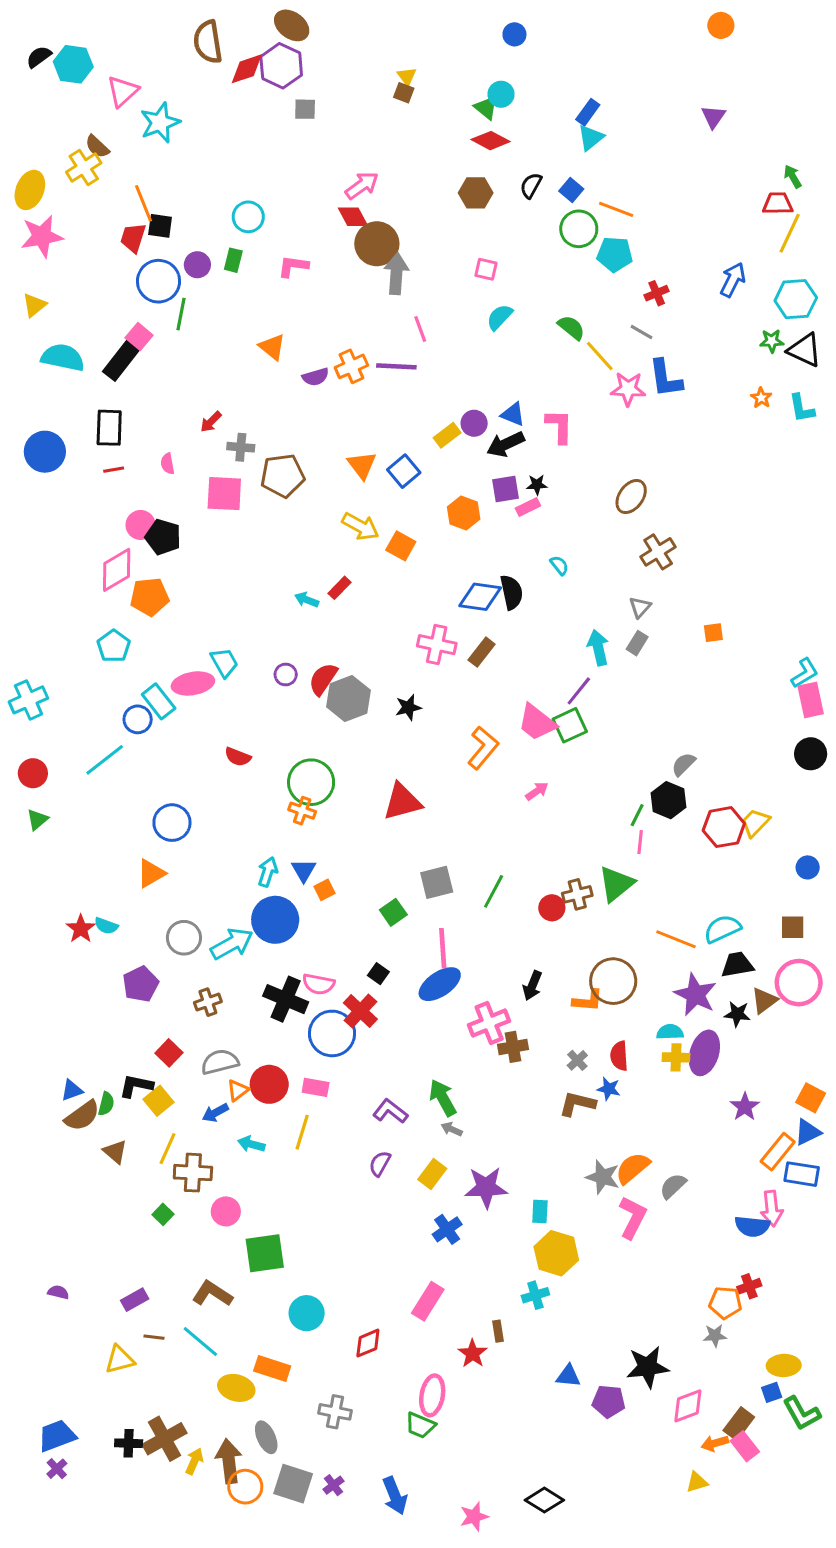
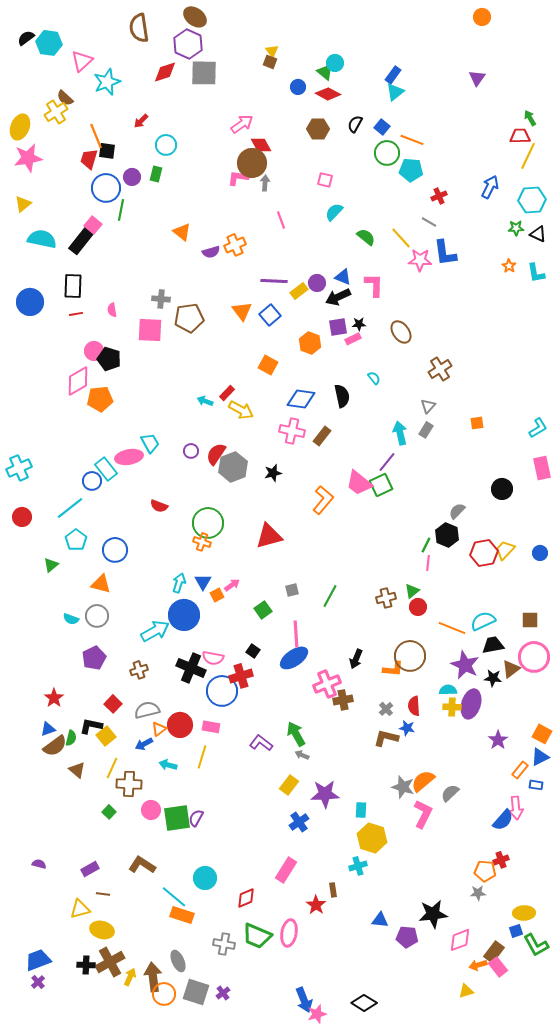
blue circle: (514, 34) -> (298, 87), moved
red diamond: (247, 69) -> (165, 72), moved
gray square: (305, 109) -> (204, 73), size x1.8
red diamond: (353, 217) -> (261, 145), moved
pink L-shape: (293, 266) -> (238, 178), moved
gray arrow: (396, 274) -> (265, 183), size x0.6
green semicircle: (571, 328) -> (366, 237), moved
black triangle: (805, 350) -> (538, 234), size x0.7
purple line: (396, 366) -> (274, 281), moved
red arrow: (211, 422) -> (141, 121), moved
brown ellipse: (631, 497) -> (401, 332), moved, turned -70
yellow arrow: (360, 526) -> (241, 410), moved
blue diamond: (480, 597) -> (301, 399), moved
cyan pentagon: (114, 646) -> (76, 540), moved
cyan L-shape: (805, 673) -> (538, 428), moved
black circle: (811, 754) -> (502, 489), moved
pink arrow: (537, 791) -> (232, 585), moved
green triangle: (37, 820) -> (51, 565), moved
blue circle: (808, 867) -> (540, 553), moved
orange triangle: (151, 873) -> (101, 584), turned 45
gray square: (437, 882) -> (292, 590), size x0.6
green triangle: (616, 884) -> (412, 591), size x0.6
red circle: (552, 908) -> (418, 607), moved
red star: (81, 929) -> (54, 698), moved
gray circle: (184, 938) -> (97, 616), moved
red cross: (360, 1011) -> (241, 676), turned 30
orange rectangle: (778, 1152) -> (520, 770), size x0.7
purple semicircle: (380, 1164) -> (196, 818), moved
blue rectangle: (802, 1174) -> (536, 785), size x0.6
blue semicircle: (752, 1226) -> (503, 820), turned -55
green square: (265, 1253) -> (177, 818), moved
cyan line: (200, 1342) -> (174, 897), moved
yellow ellipse: (236, 1388) -> (102, 930), moved
green trapezoid: (420, 1425) -> (257, 936), moved, size x1.4
blue arrow: (395, 1496) -> (304, 1000), moved

